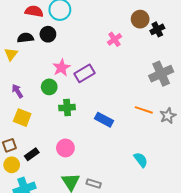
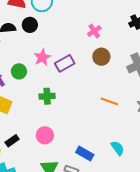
brown circle: (140, 19) -> (101, 57), moved
green circle: (49, 87) -> (19, 71), moved
orange line: (144, 110) -> (109, 101), moved
blue rectangle: (104, 120) -> (85, 154), moved

